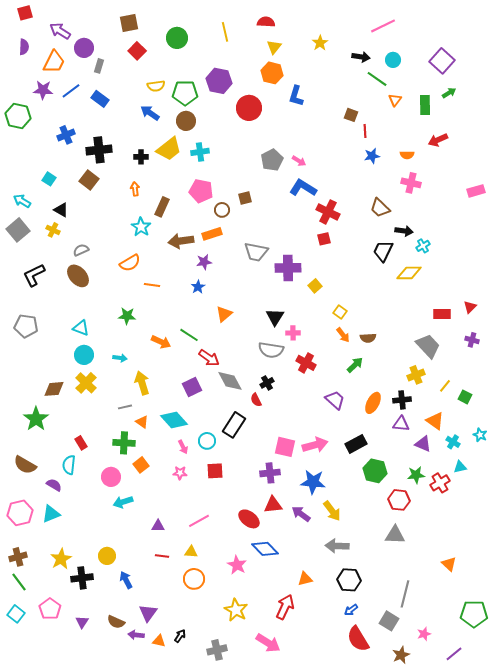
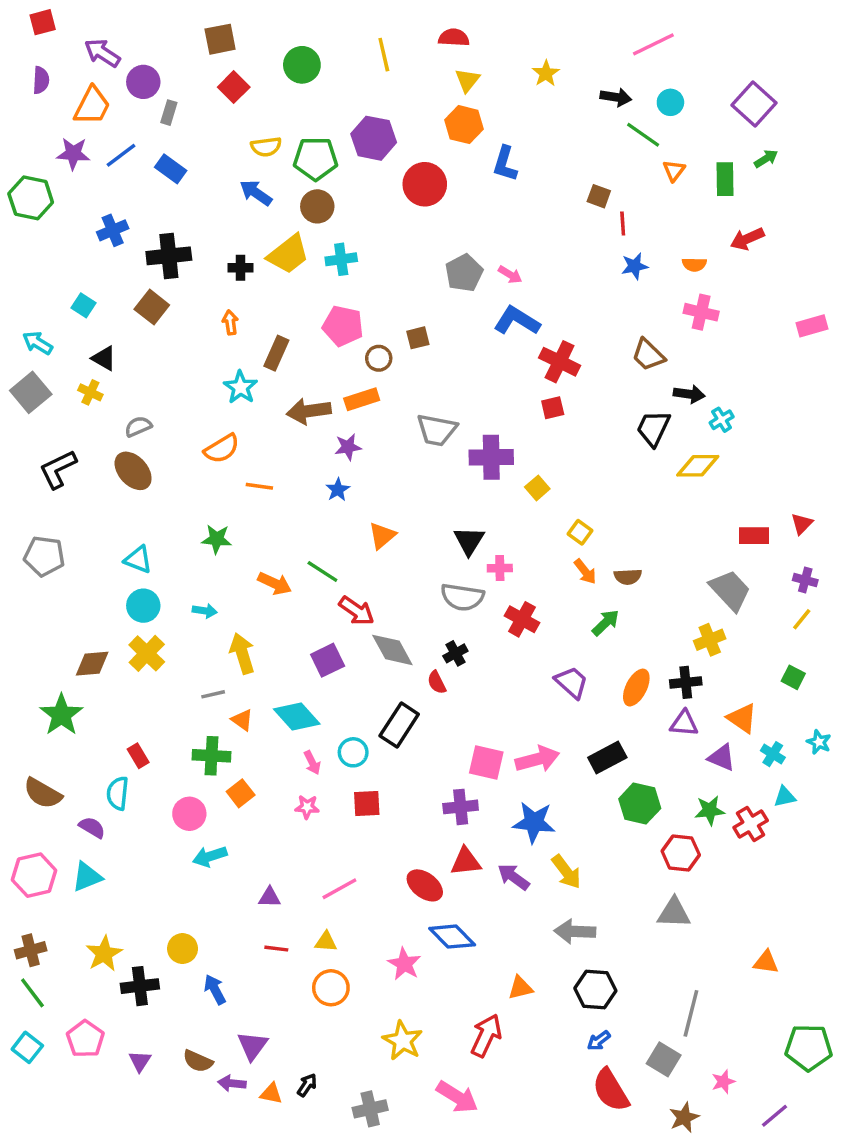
yellow line: (445, 386) -> (802, 619), moved
orange triangle: (449, 564) -> (766, 962), turned -35

